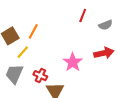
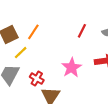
red line: (83, 15) -> (82, 31), moved

